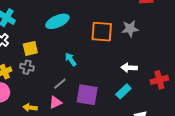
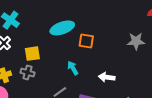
orange square: (102, 32) -> (86, 41), moved, size x0.7
white arrow: (129, 68) -> (107, 77), moved

